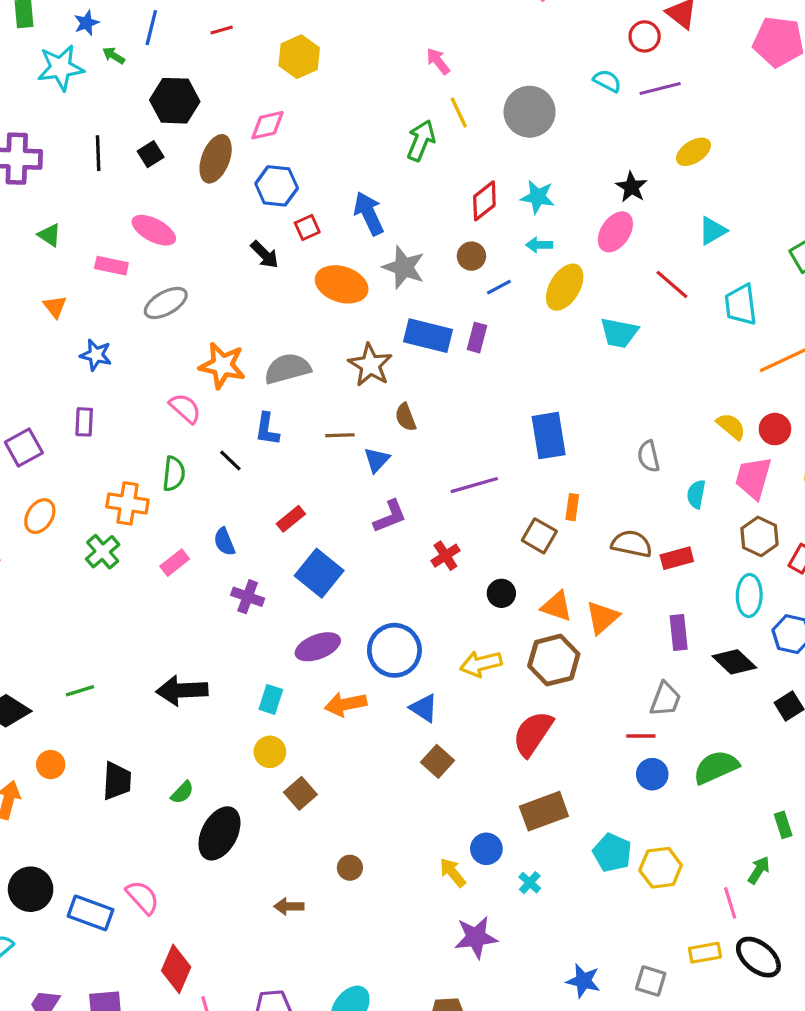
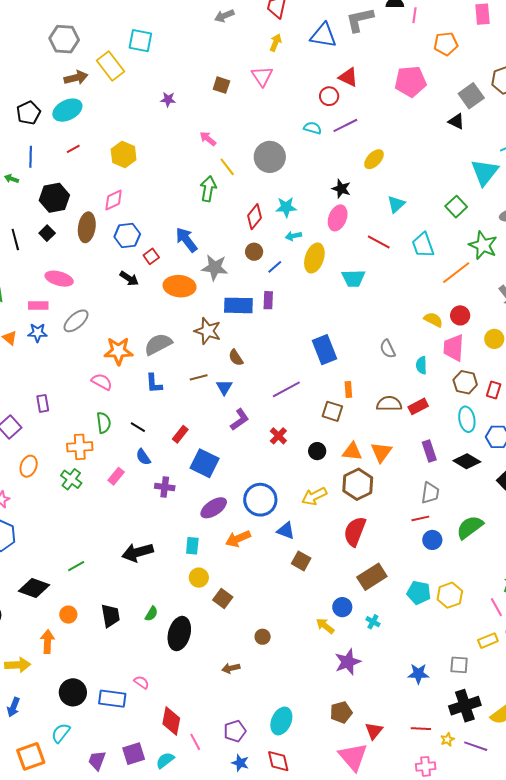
blue star: (96, 355) -> (38, 333), moved
black line: (230, 461) -> (138, 427), moved
pink semicircle: (143, 897) -> (141, 682), size x0.7

